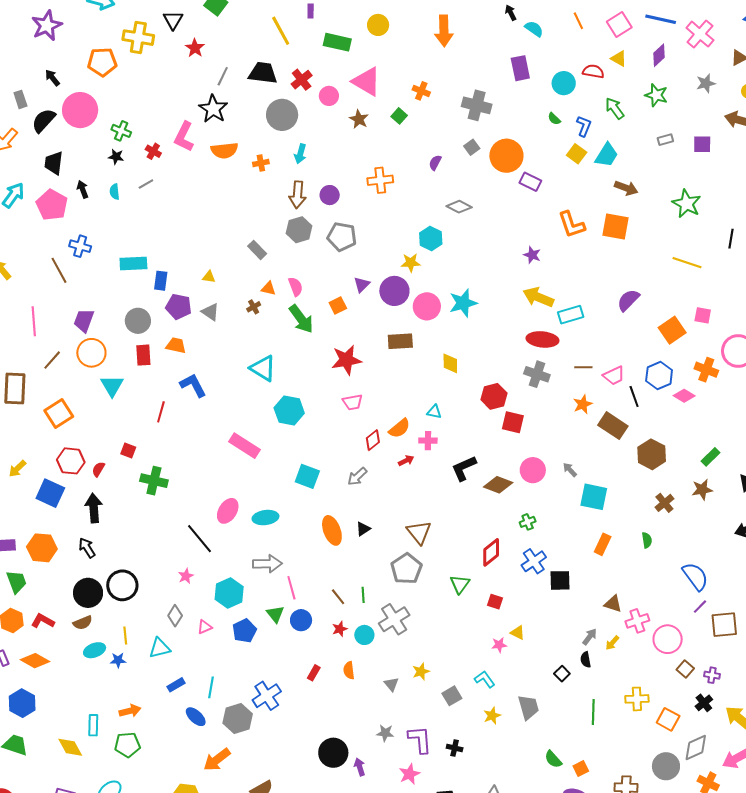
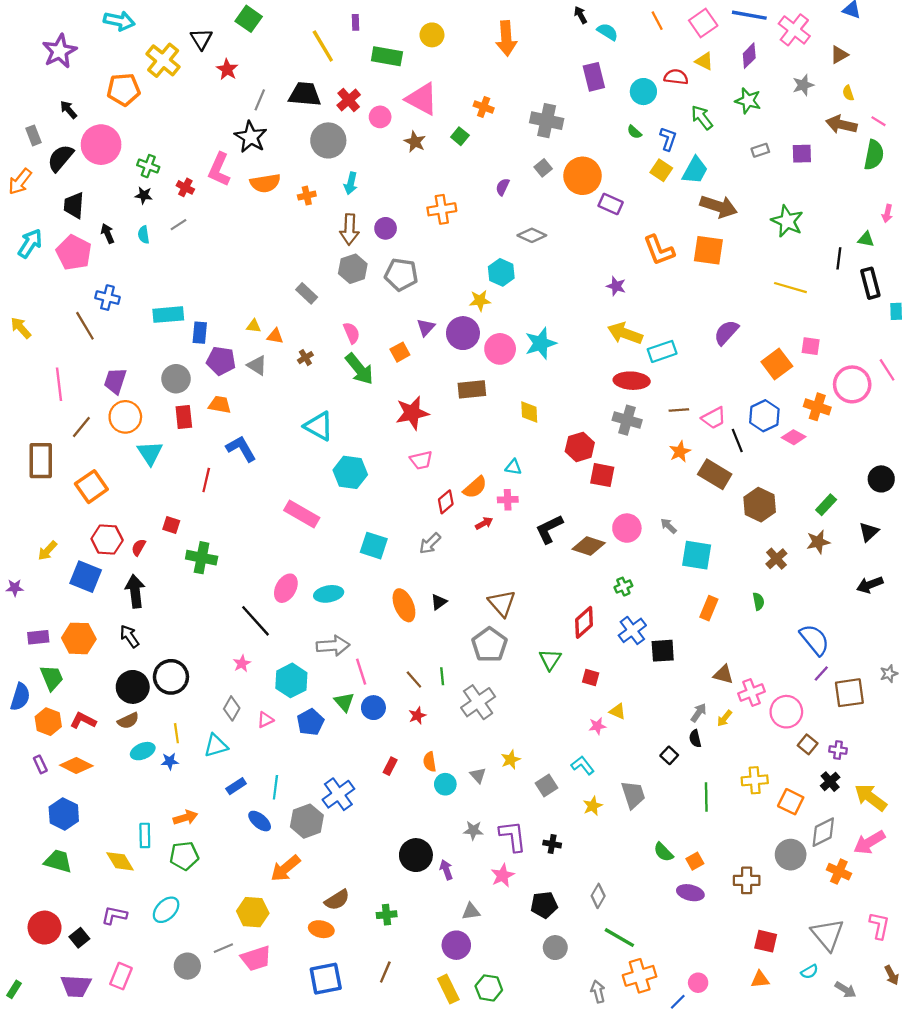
yellow cross: (138, 38) -> (163, 60), turned 32
brown arrow: (626, 188) -> (719, 206), size x1.4
orange triangle: (268, 288) -> (275, 336), moved
cyan circle: (364, 635) -> (445, 784), moved

